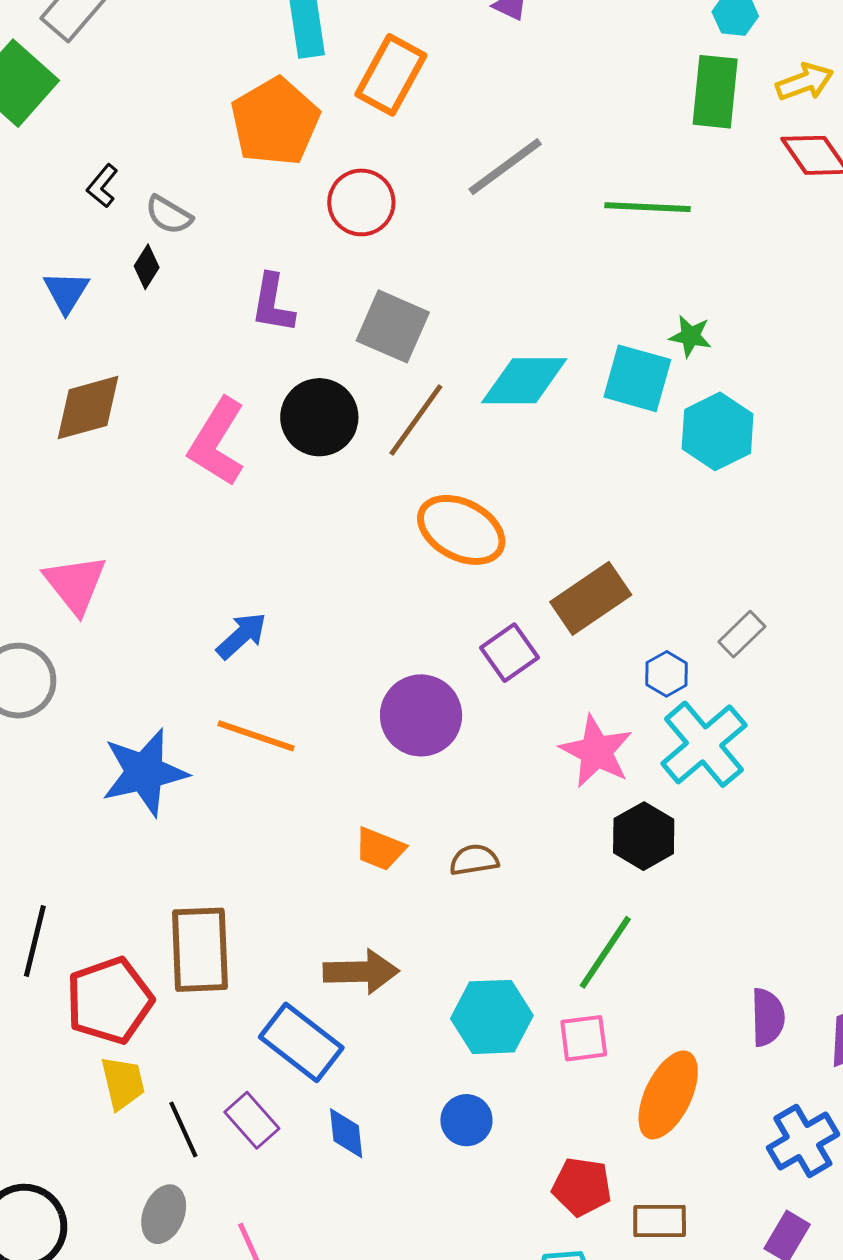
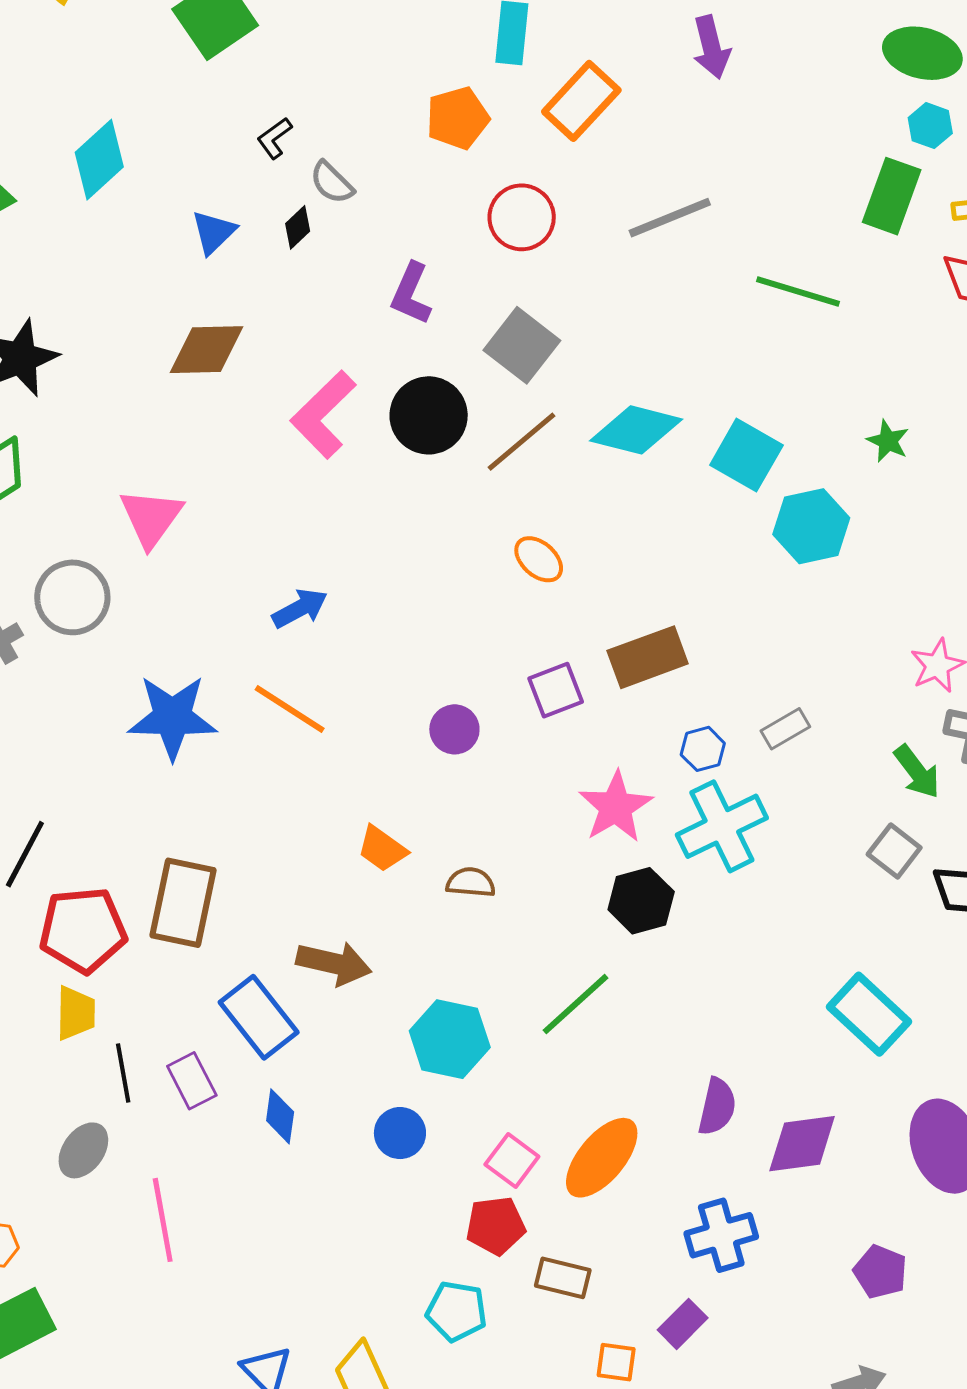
orange pentagon: (275, 122) -> (458, 118), size x0.7
green star: (690, 336) -> (888, 441), moved
orange ellipse: (461, 530) -> (539, 559), size x0.6
purple circle: (421, 715) -> (454, 729), size x0.6
pink square: (584, 1038) -> (512, 1160), moved, turned 30
red pentagon: (582, 1187) -> (496, 1226), turned -30

